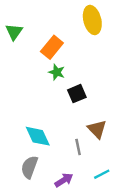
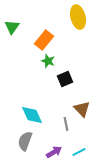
cyan line: (102, 174) -> (79, 152), moved

